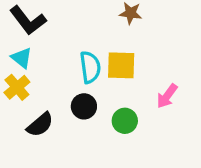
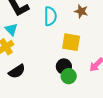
cyan semicircle: (90, 67) -> (50, 16), moved
black circle: (84, 106) -> (64, 66), moved

